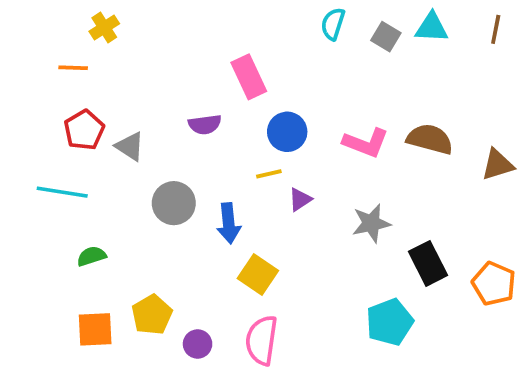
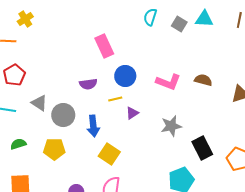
purple semicircle: (205, 124) -> (88, 84), moved
brown semicircle: (430, 139) -> (203, 80), size x0.7
gray triangle: (130, 146) -> (39, 103), moved
yellow pentagon: (152, 315) -> (54, 149), moved, turned 30

